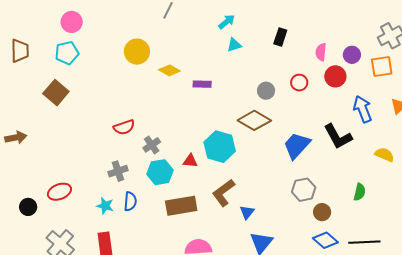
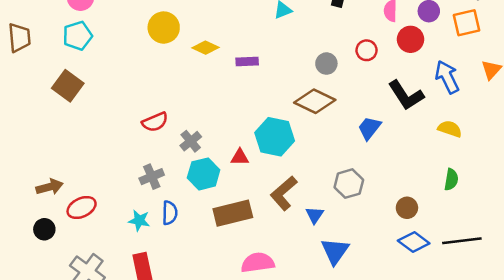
black L-shape: (338, 136) -> (406, 95), moved
brown arrow: (16, 138) -> (50, 187), moved
blue trapezoid: (297, 145) -> (369, 128), size x0.7
yellow semicircle: (384, 155) -> (450, 129), moved
gray hexagon: (304, 190) -> (349, 184), moved

